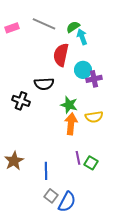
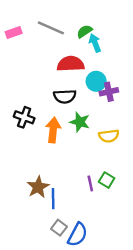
red semicircle: (61, 55) -> (71, 64), turned 75
black semicircle: (44, 84) -> (65, 96), moved
orange arrow: (71, 124) -> (53, 130), moved
brown star: (14, 161) -> (38, 187), moved
green square: (91, 163) -> (107, 180), moved

